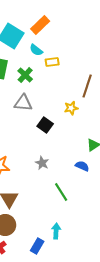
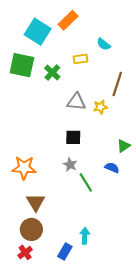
cyan semicircle: (36, 50) -> (104, 44), moved
gray triangle: (23, 103) -> (76, 102), moved
black square: (45, 125) -> (73, 137), moved, turned -35
green line: (61, 192) -> (86, 182), moved

